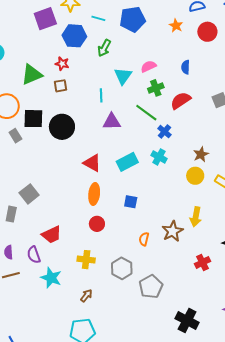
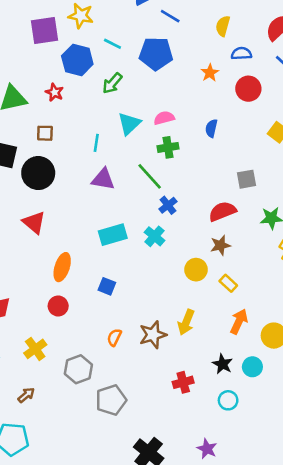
brown square: (60, 86) -> (45, 133), moved
red semicircle: (181, 101) -> (222, 211), moved
brown star: (201, 154) -> (220, 245), moved
red triangle: (92, 163) -> (34, 222), moved
yellow cross: (86, 260) -> (35, 349), turned 36

